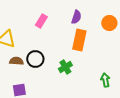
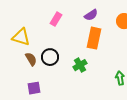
purple semicircle: (76, 17) -> (91, 15), turned 40
brown semicircle: (16, 61) -> (31, 59), turned 56

